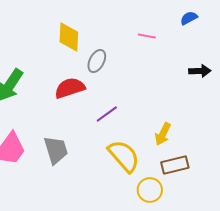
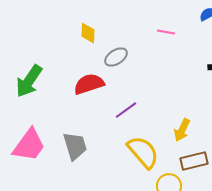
yellow diamond: (69, 37) -> (88, 33), size x0.7
gray ellipse: (97, 61) -> (116, 57), turned 30

